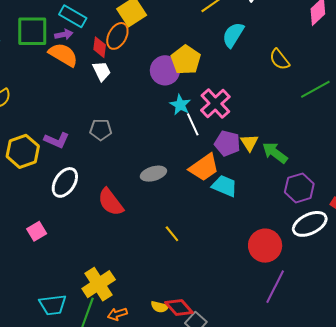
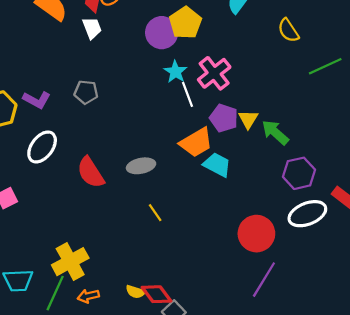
gray ellipse: (153, 174) -> (141, 166), moved

